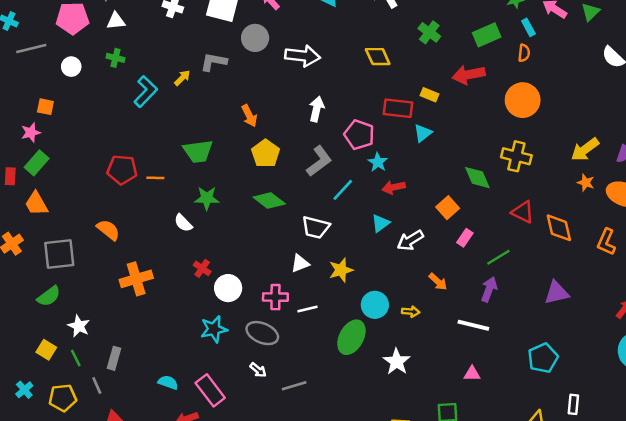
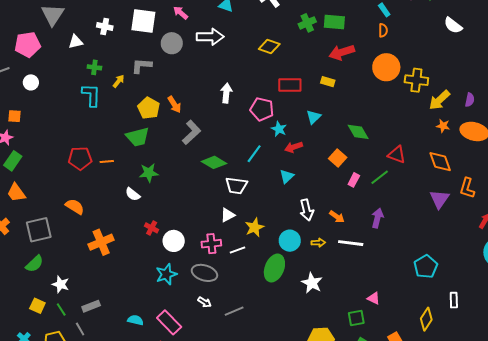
white triangle: (116, 21) -> (76, 42), moved
green cross: (429, 32) -> (307, 23), turned 36
green rectangle: (487, 35) -> (334, 22), moved, turned 35
white arrow: (303, 56) -> (210, 37), moved
yellow diamond: (378, 57) -> (269, 47), turned -40
green cross: (116, 58) -> (94, 67), moved
cyan L-shape: (146, 92) -> (91, 95), turned -35
yellow rectangle: (430, 95) -> (328, 82), moved
cyan triangle: (423, 133) -> (314, 117), moved
yellow pentagon: (266, 153) -> (149, 108), moved
yellow cross: (516, 156) -> (416, 80), moved
gray L-shape: (319, 161) -> (192, 132), moved
green diamond: (269, 200) -> (214, 162), moved
orange diamond: (559, 228) -> (440, 162), moved
white arrow: (410, 240) -> (307, 210), moved, turned -65
orange L-shape: (606, 242) -> (467, 188), moved
green line: (498, 257) -> (380, 177), moved
yellow star: (341, 270) -> (255, 227), moved
purple triangle: (557, 293) -> (439, 199), moved, turned -35
white line: (473, 325) -> (351, 243), moved
gray rectangle: (114, 358) -> (91, 306), turned 60
pink triangle: (472, 374) -> (374, 298), moved, turned 32

